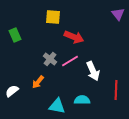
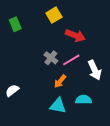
yellow square: (53, 17) -> (54, 15), turned -35
green rectangle: (15, 35) -> (15, 24), moved
orange arrow: (38, 82) -> (60, 81), moved

